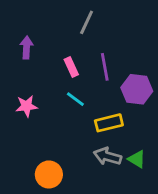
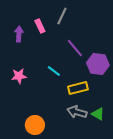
pink rectangle: (71, 67) -> (40, 26), moved
purple line: (105, 67) -> (75, 48), turned -30

